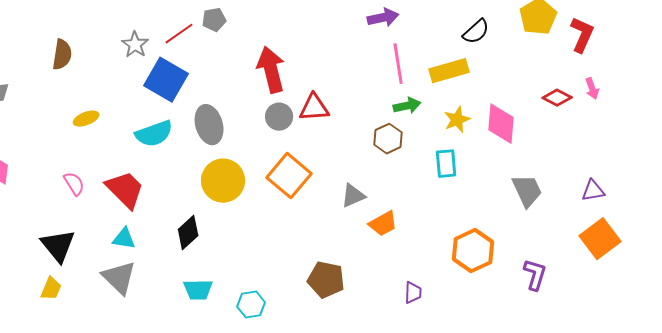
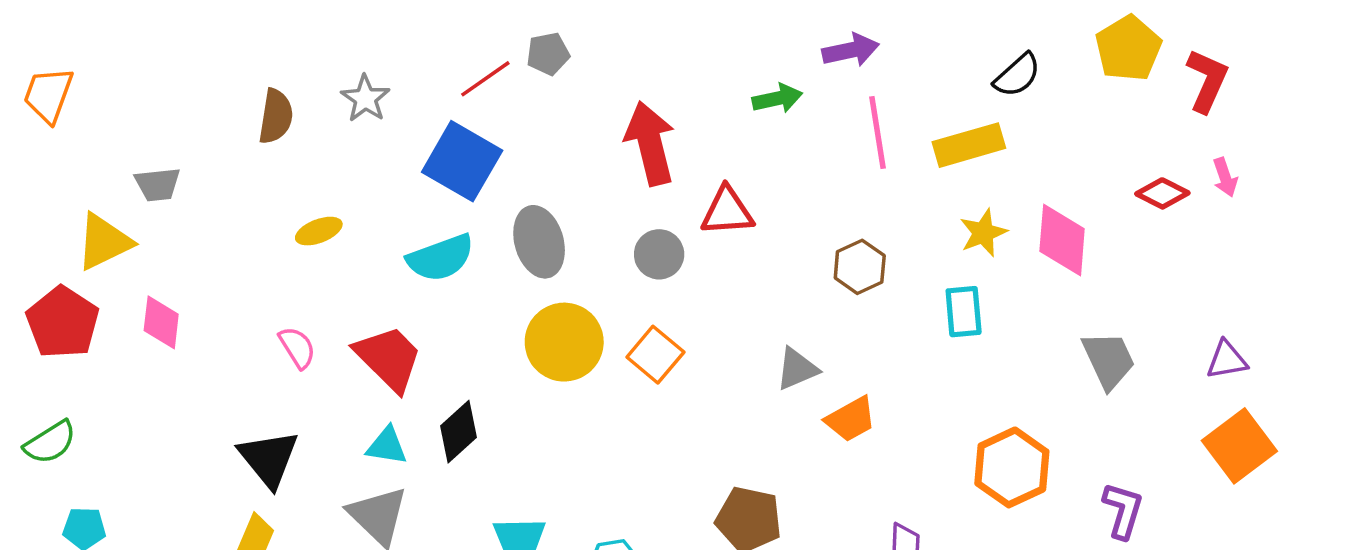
gray star: (135, 45) -> (365, 98), moved
green arrow: (407, 106) -> (777, 98), moved
gray circle: (279, 117) -> (659, 254), moved
orange square: (289, 176) -> (655, 355), moved, size x0.7
black diamond: (188, 233) -> (458, 432), moved

